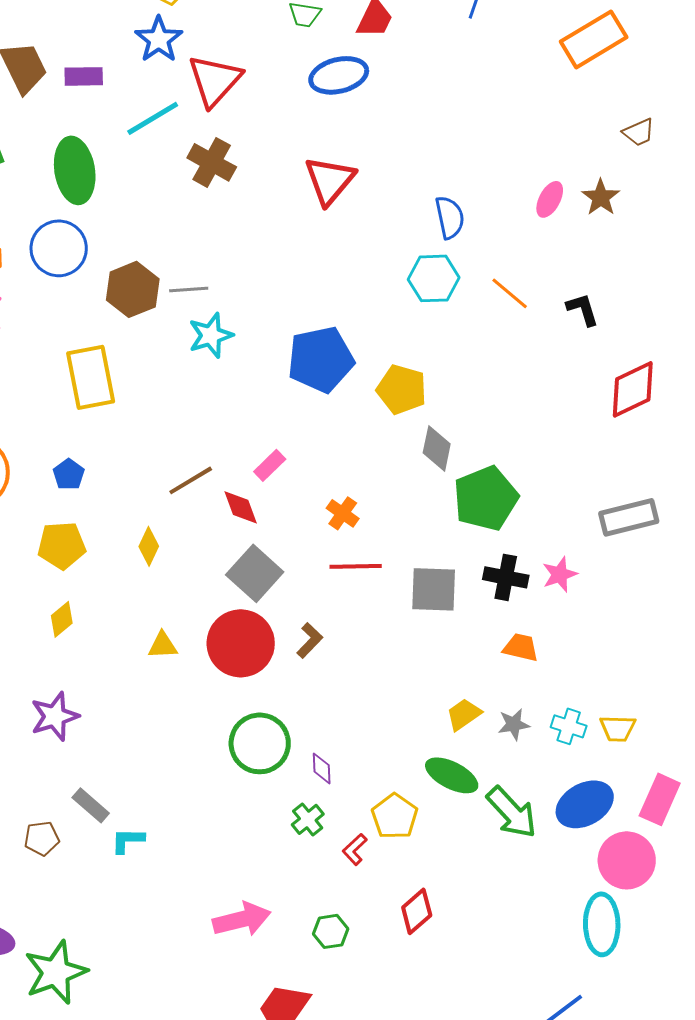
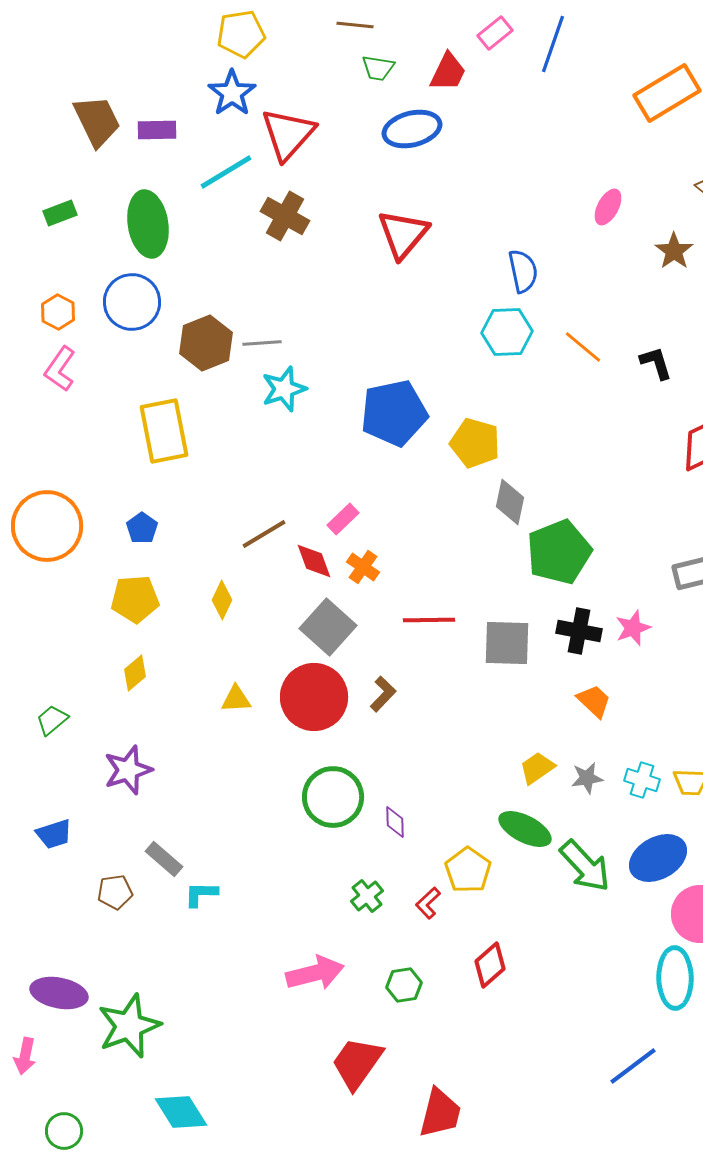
pink ellipse: (550, 199) -> (608, 207), moved
orange cross: (343, 513) -> (363, 567), moved
orange trapezoid: (521, 647) -> (594, 701), turned 30
green cross: (308, 819) -> (367, 896), moved

